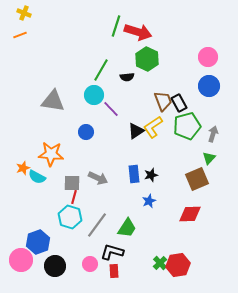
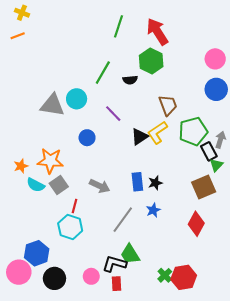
red arrow: (138, 32) -> (157, 32), moved, turned -140
cyan circle: (94, 95) -> (77, 99), moved
black rectangle: (179, 103) -> (209, 151), moved
orange star: (23, 168) -> (21, 166), moved
gray square: (72, 183) -> (59, 185), moved, turned -36
red diamond: (190, 214) -> (196, 224), turned -60
gray line: (97, 225) -> (123, 220), moved
green trapezoid: (127, 228) -> (130, 254), moved, turned 115

